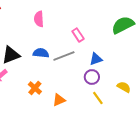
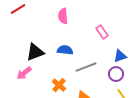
gray line: (64, 56) -> (86, 67), moved

